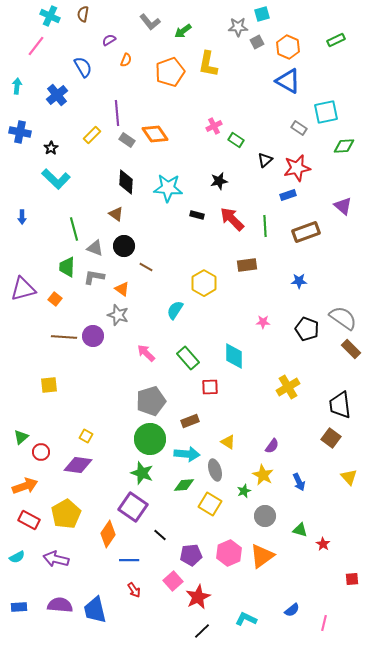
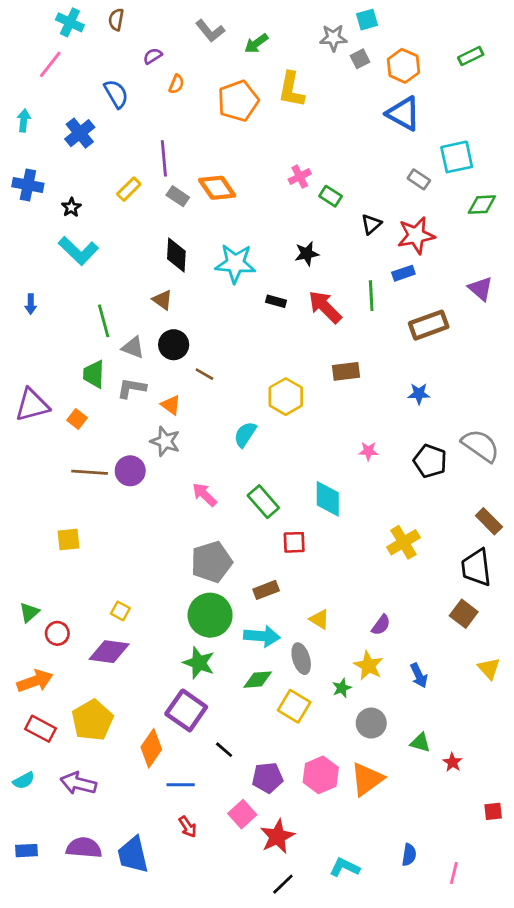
green line: (265, 226) -> (371, 296), moved
brown rectangle: (351, 349) -> (489, 521), moved
blue semicircle: (292, 610) -> (409, 855), turned -42

